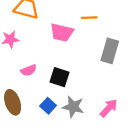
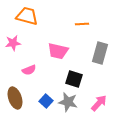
pink trapezoid: (62, 33) -> (58, 51), moved
black square: (60, 77) -> (74, 79), moved

